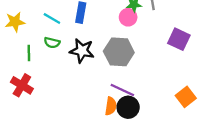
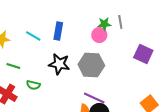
green semicircle: (52, 43) -> (33, 85), moved
green line: (29, 53) -> (13, 66), turned -72

